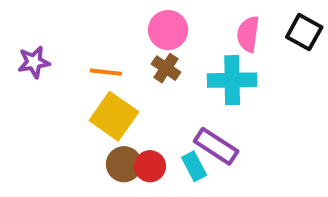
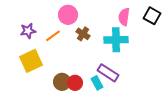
pink circle: (168, 30) -> (68, 15), moved
purple star: (34, 62) -> (28, 31), moved
orange line: (106, 72) -> (53, 36), turned -42
yellow square: (114, 116) -> (31, 61), moved, turned 30

